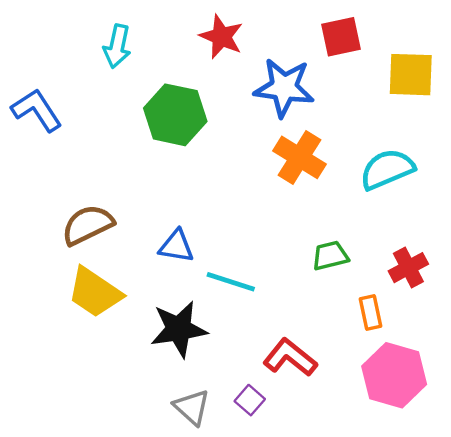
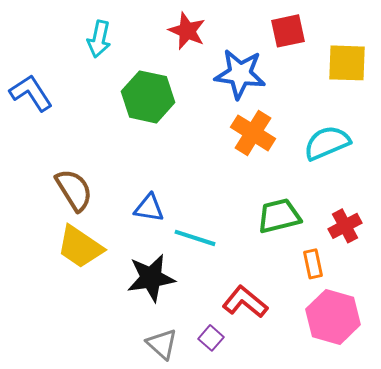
brown semicircle: (88, 225) -> (74, 190), turned 84
green trapezoid: (330, 256) -> (279, 216), size x1.4

